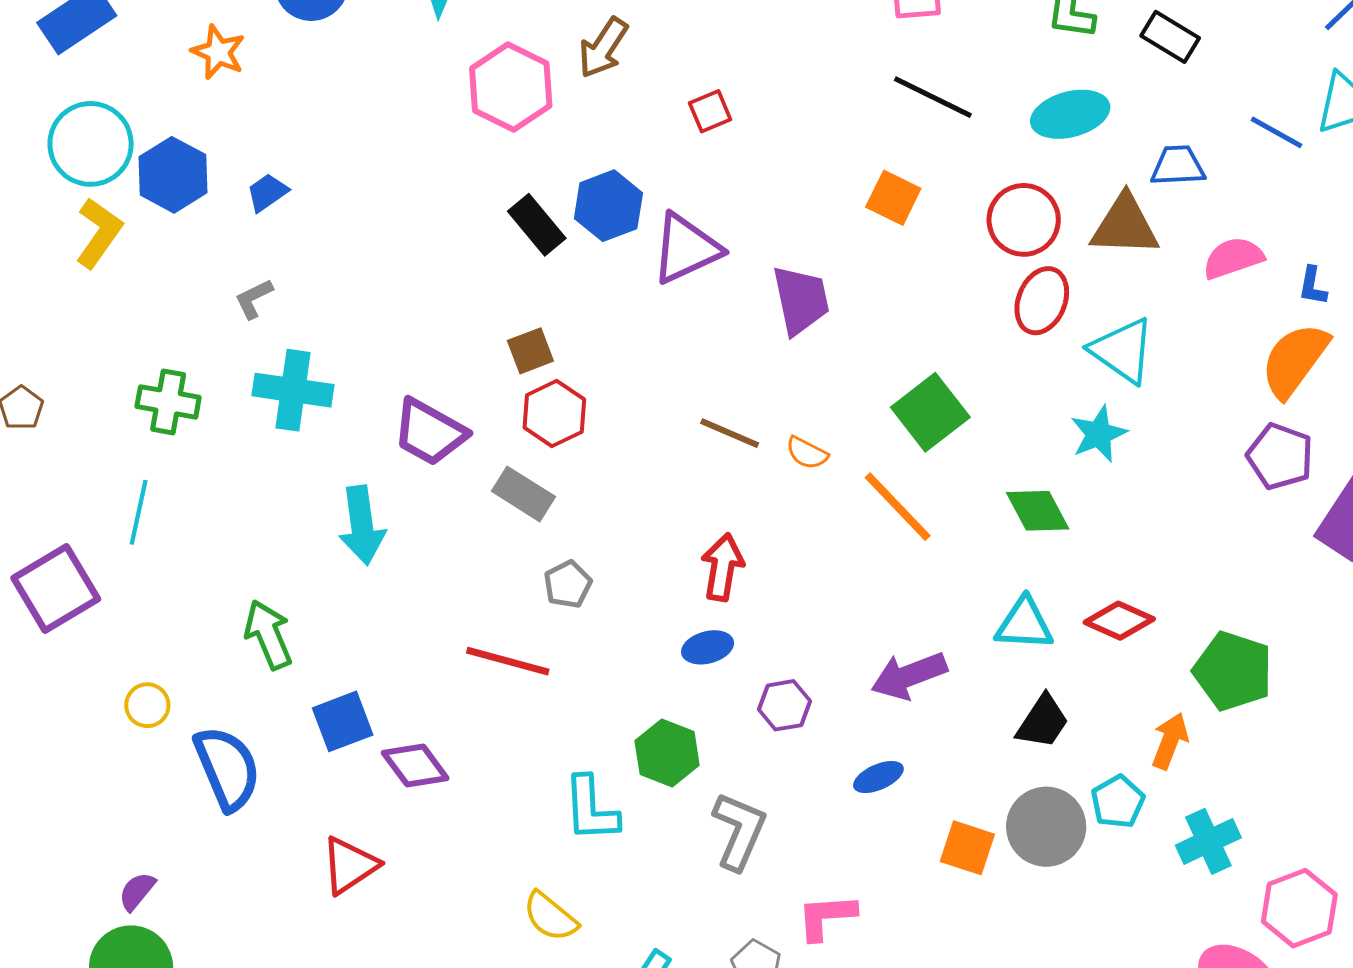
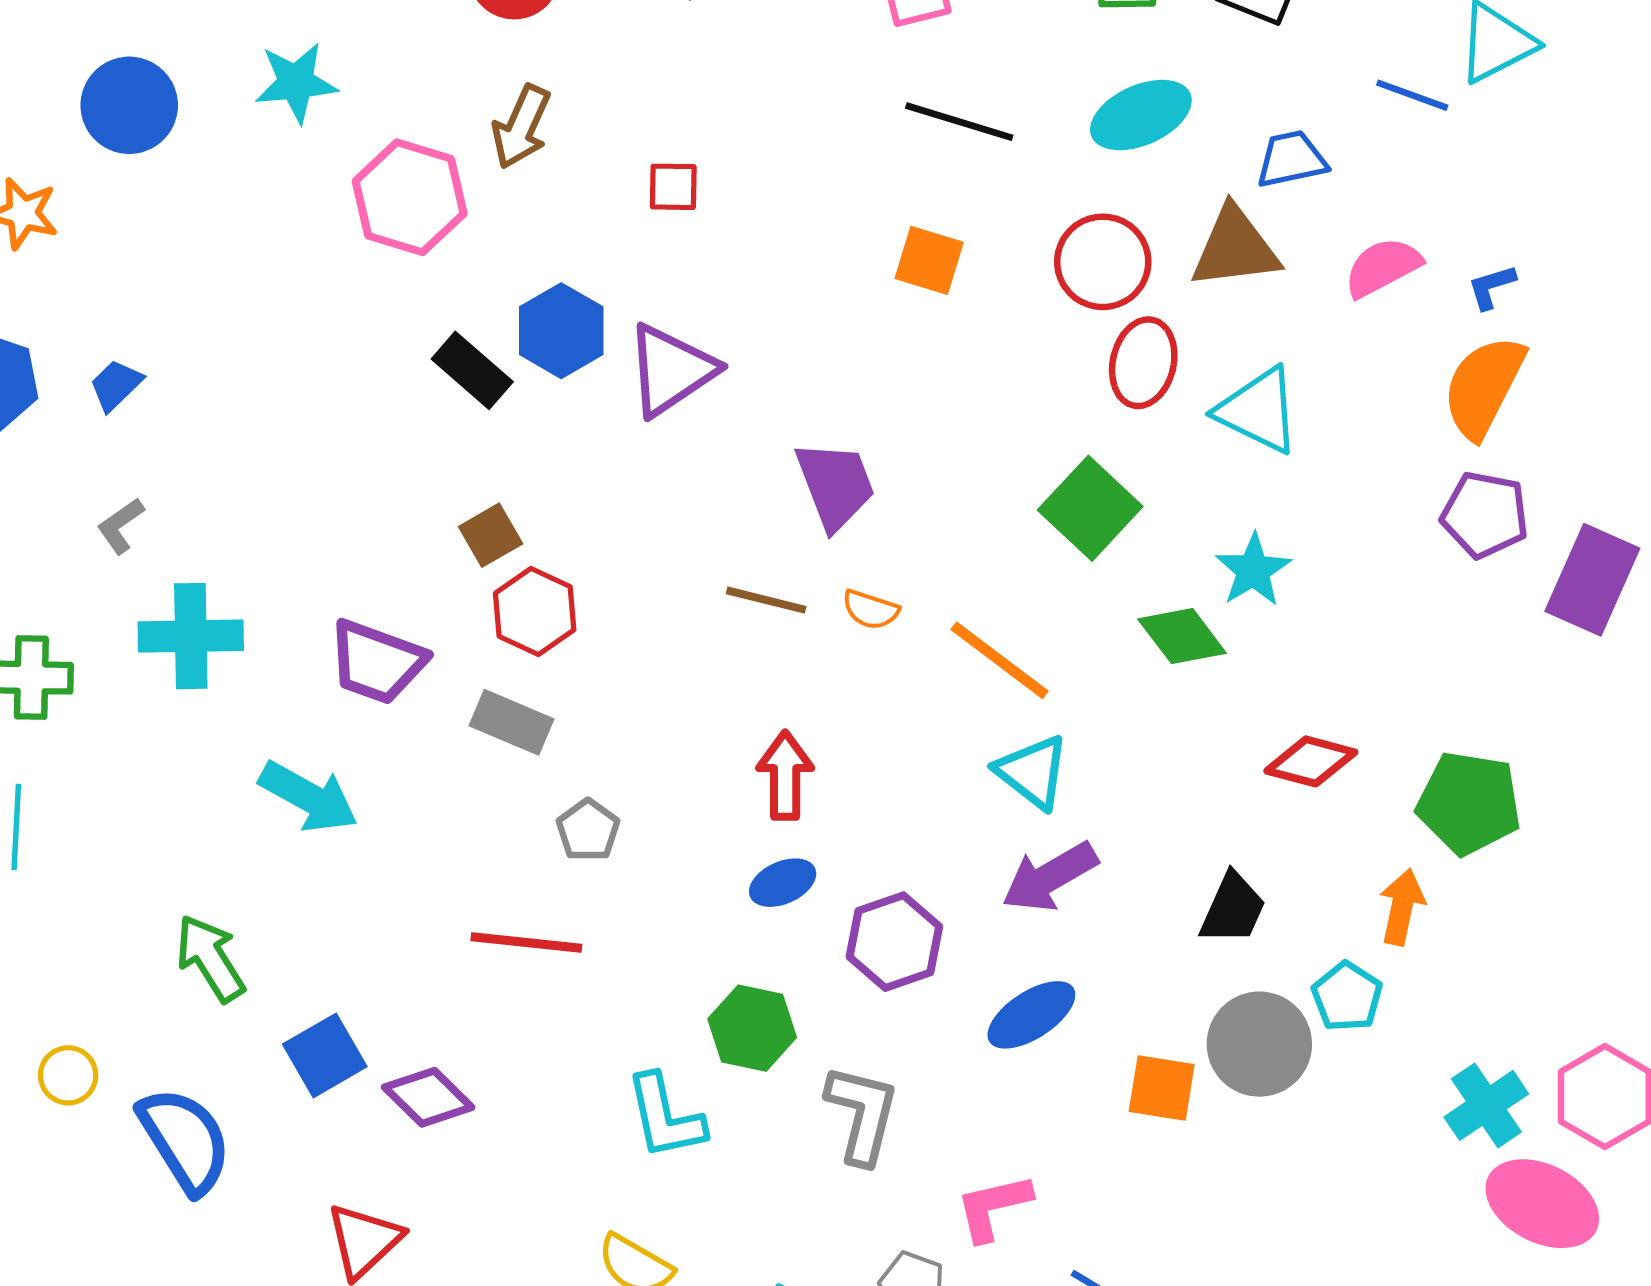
red square: (710, 111) -> (673, 187), turned 33
blue L-shape: (1313, 286) -> (1491, 287), turned 72
purple trapezoid: (801, 300) -> (835, 485), moved
green square: (930, 412) -> (1090, 508), moved
cyan star: (1099, 434) -> (1253, 570), moved
cyan arrow: (362, 525) -> (309, 797), turned -44
cyan triangle: (1024, 624) -> (1033, 772), moved, turned 44
purple hexagon: (784, 705) -> (894, 942), size x1.4
blue ellipse: (878, 777) -> (1031, 1015), size x1.4
cyan cross: (1208, 841) -> (1486, 1105), moved

